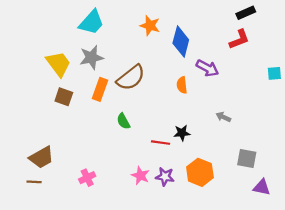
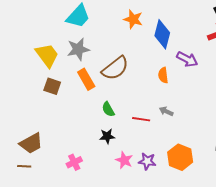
orange rectangle: (100, 89) -> (86, 79), turned -50
gray arrow: (223, 117) -> (166, 111), moved
black star: (182, 133) -> (107, 136), moved
red line: (161, 143) -> (141, 119), moved

